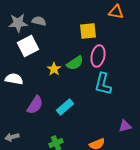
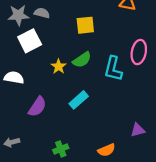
yellow square: (88, 31) -> (85, 25), moved
pink ellipse: (98, 56) -> (139, 52), moved
cyan L-shape: (103, 84) -> (113, 69), moved
cyan rectangle: (65, 107) -> (79, 100), moved

